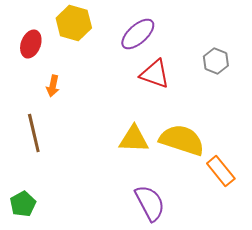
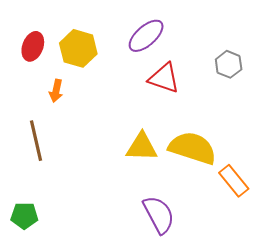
yellow hexagon: (74, 23) -> (78, 48), moved
green pentagon: (23, 204) -> (24, 216), turned 30

